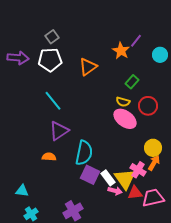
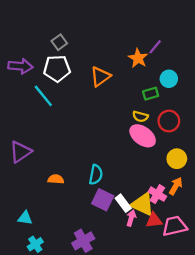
cyan circle: (160, 55) -> (169, 79), moved
green rectangle: (132, 82) -> (151, 94), turned 32
cyan line: (53, 101) -> (43, 96), moved
purple triangle: (59, 131) -> (20, 152), moved
yellow circle: (153, 148) -> (177, 159), moved
cyan semicircle: (84, 153) -> (96, 175), size x0.7
yellow triangle: (125, 179) -> (143, 204), turned -30
pink arrow: (115, 191) -> (131, 218), turned -88

